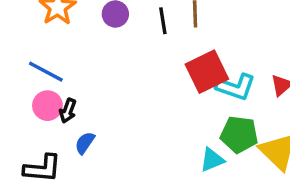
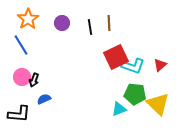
blue line: (46, 72) -> (21, 45), moved, turned 30
blue semicircle: (85, 143) -> (44, 99), turned 32

